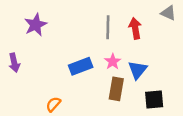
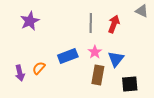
red arrow: (135, 28) -> (114, 24), turned 30
purple arrow: (14, 63) -> (20, 73), moved
orange semicircle: (53, 104) -> (39, 68), moved

